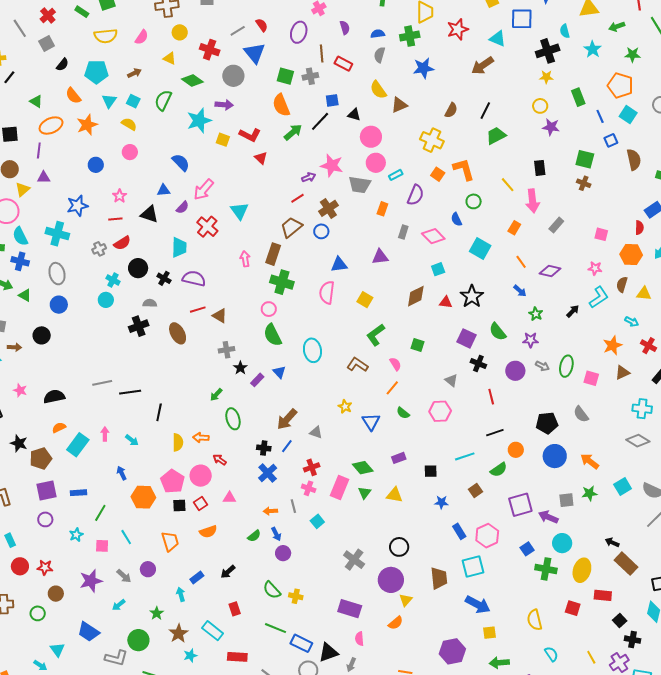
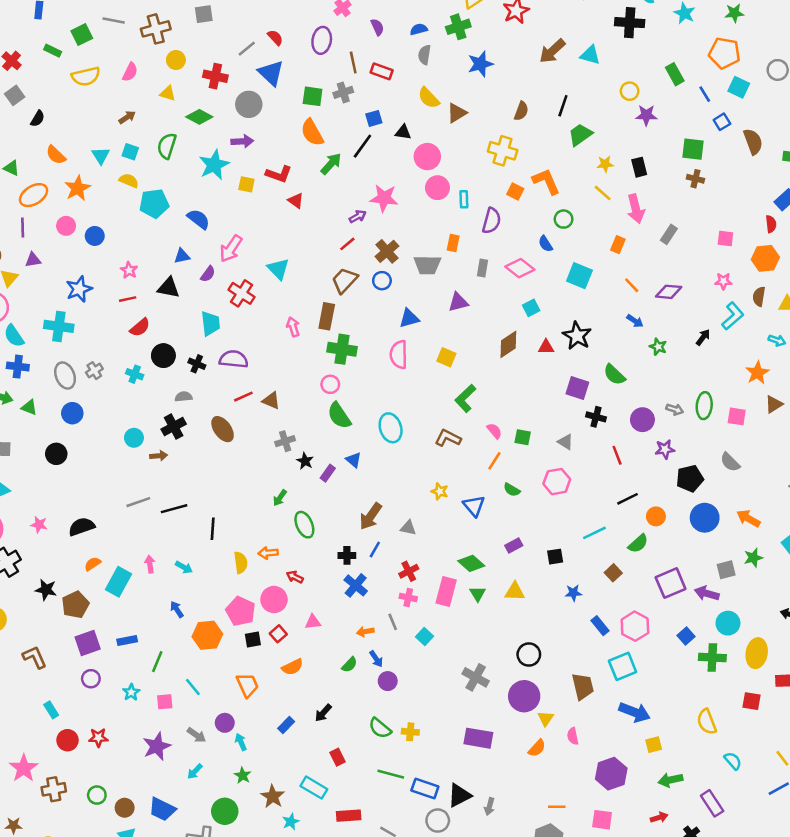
cyan triangle: (498, 39) -> (590, 55), moved
black cross: (548, 51) -> (630, 23), turned 30
cyan pentagon: (96, 72) -> (154, 204), moved
yellow star: (546, 77) -> (605, 164), moved
pink circle: (130, 152) -> (66, 226), moved
cyan rectangle: (396, 175) -> (464, 199), turned -56
gray trapezoid: (360, 185) -> (427, 265), moved
gray cross: (99, 249) -> (94, 371), moved
cyan circle: (106, 300) -> (134, 438), moved
purple star: (531, 340) -> (665, 449), moved
green square: (418, 345) -> (523, 437), moved
brown arrow: (14, 347) -> (159, 456), moved
brown circle: (56, 594) -> (125, 808), moved
cyan arrow: (181, 594) -> (241, 742), moved
pink semicircle: (359, 639) -> (573, 736), moved

